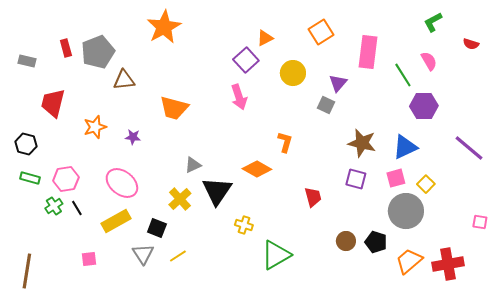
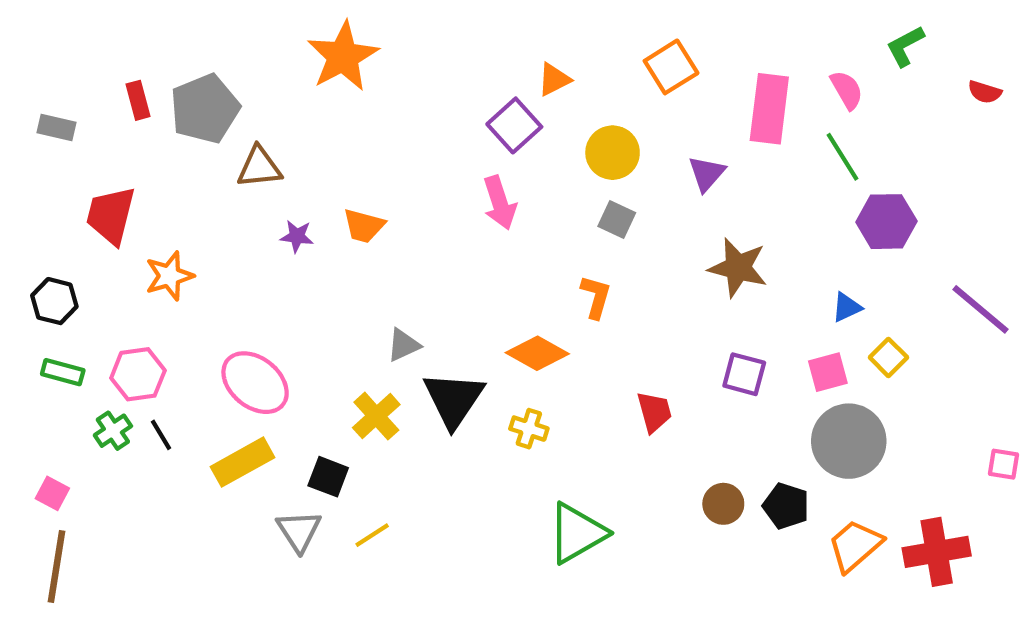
pink semicircle: (429, 61) -> (847, 90), moved
gray square: (326, 105) -> (617, 220), moved
orange trapezoid: (174, 108) -> (364, 226), size x0.7
orange star: (95, 127) -> (169, 276), moved
purple star: (133, 137) -> (297, 236), moved
brown star: (362, 143) -> (738, 268), moved
blue triangle: (405, 147) -> (847, 307), size x0.6
yellow square: (426, 184) -> (888, 357), moved
yellow cross: (244, 225) -> (529, 429), moved
pink square: (89, 259) -> (52, 493), moved, turned 35

